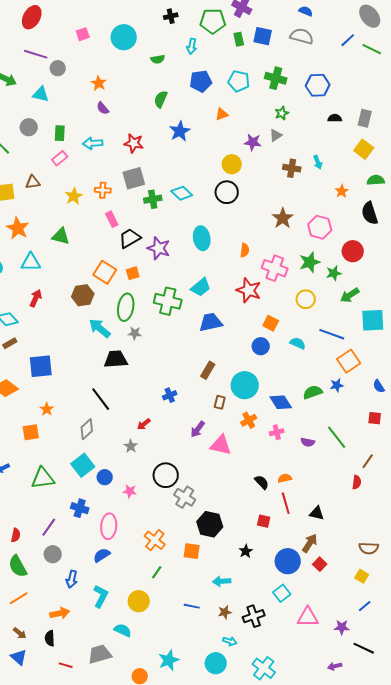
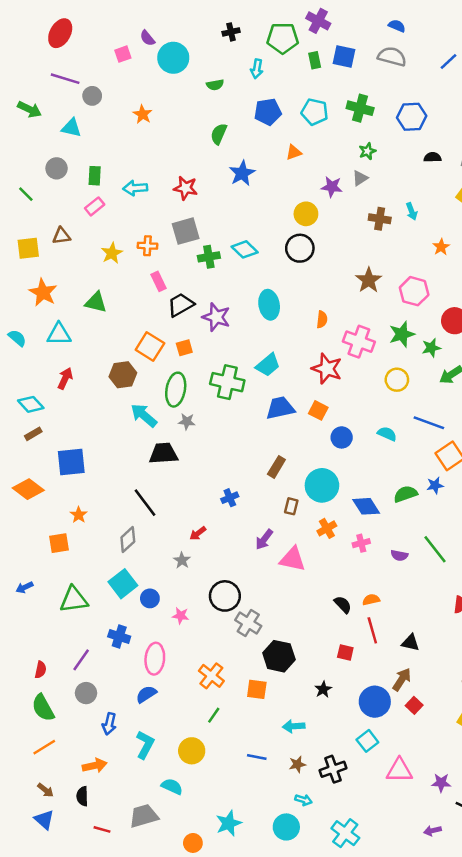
purple semicircle: (103, 108) -> (147, 38), moved
orange square: (271, 323) -> (318, 410), moved

